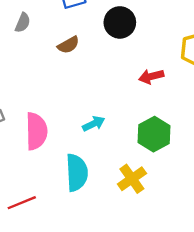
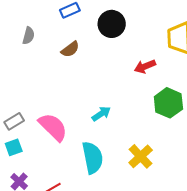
pink semicircle: (36, 131) -> (53, 127), turned -36
green hexagon: (154, 134) -> (168, 103), moved

